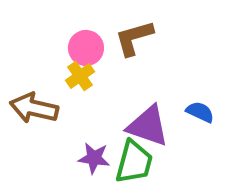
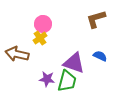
brown L-shape: (134, 38) -> (96, 19), moved

